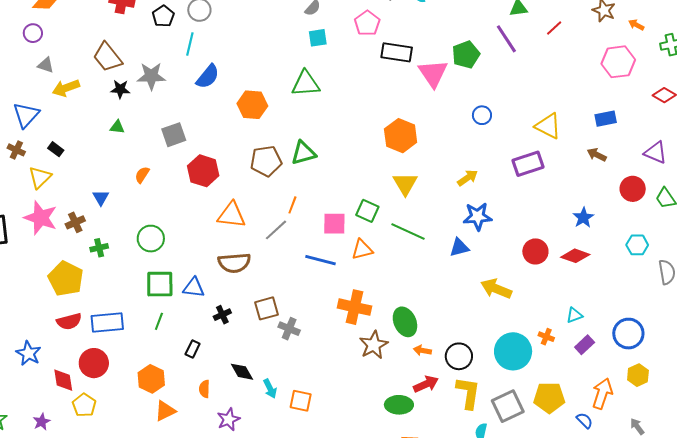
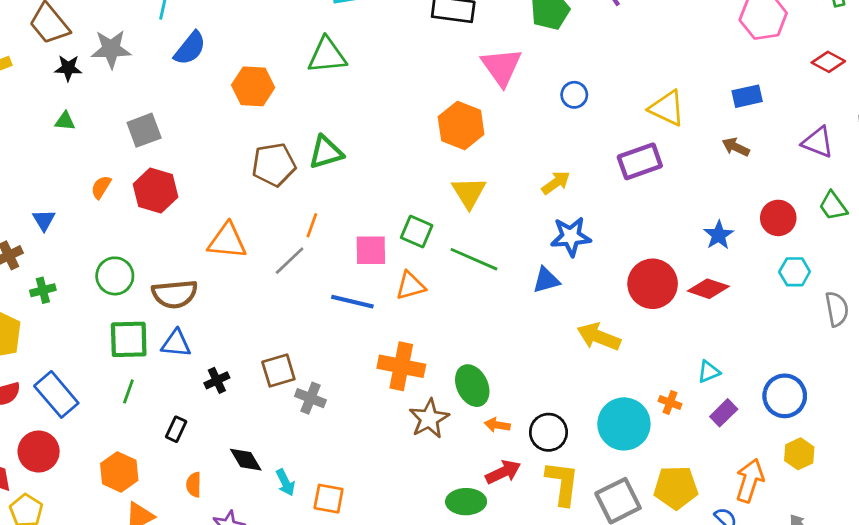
pink triangle: (433, 73) -> (502, 67), moved
red hexagon: (203, 171) -> (155, 191), moved
red circle: (633, 189) -> (778, 218), moved
red circle: (535, 251) -> (653, 284), size x1.4
brown semicircle: (234, 263) -> (175, 294), moved
blue rectangle: (107, 322) -> (56, 394), turned 56

